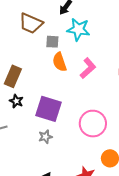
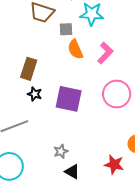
pink circle: (93, 124) -> (117, 94), moved
gray star: (45, 137) -> (61, 151), moved

